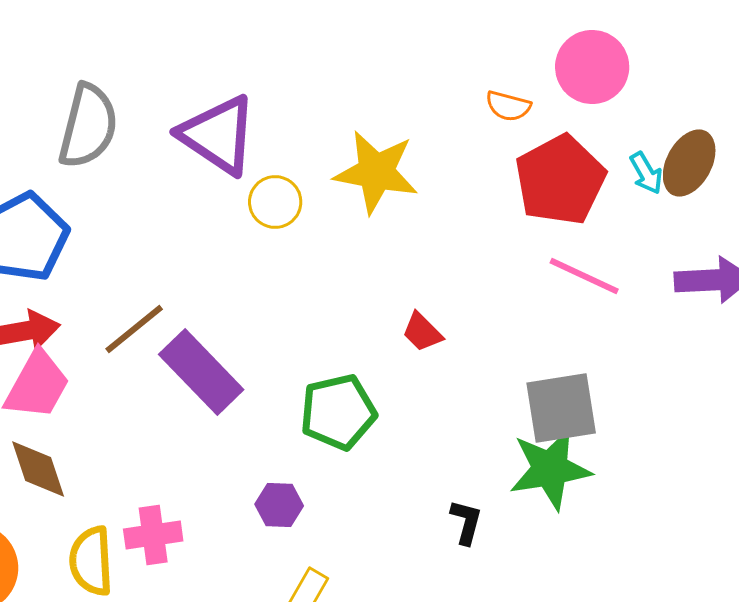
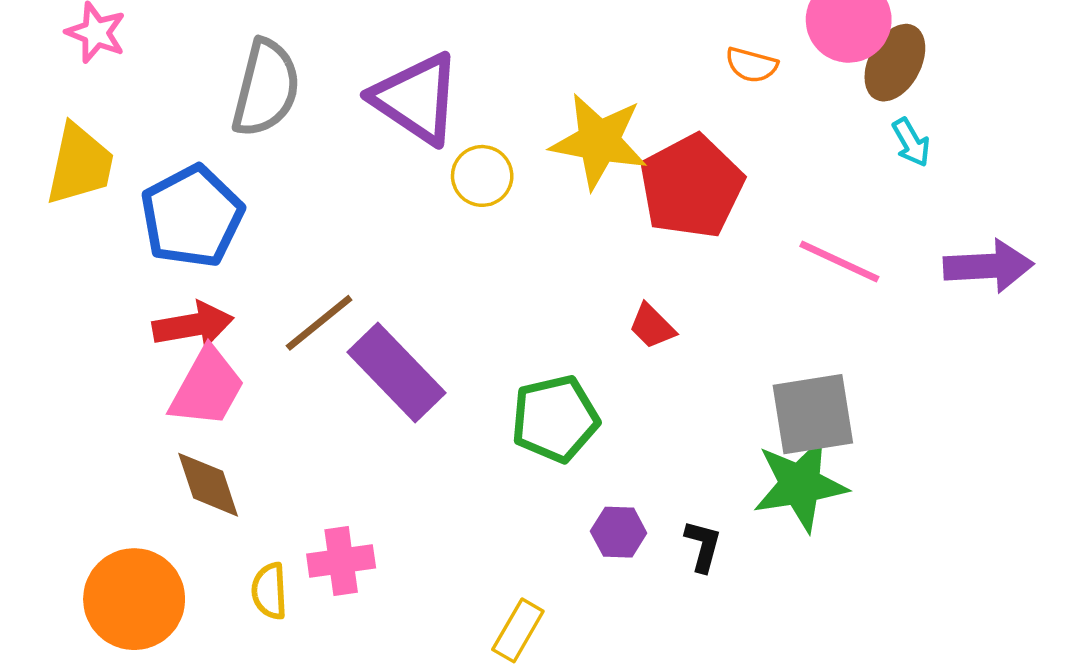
brown ellipse: (689, 163) -> (895, 63), moved
red pentagon: (560, 180) -> (691, 186), moved
purple hexagon: (279, 505) -> (619, 532), moved
yellow semicircle: (91, 561) -> (269, 591), size x0.7

